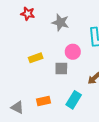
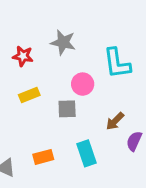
red star: (28, 14) -> (23, 56), moved
cyan rectangle: (74, 100) -> (87, 153), turned -48

